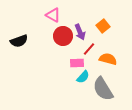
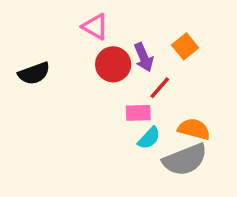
orange semicircle: (108, 59) -> (194, 129), moved
gray semicircle: (103, 89) -> (185, 160), turned -80

